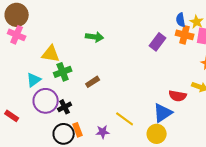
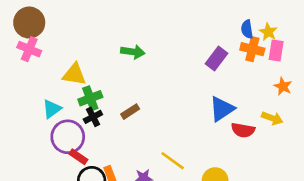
black cross: (65, 107) -> (93, 117), moved
blue triangle: (163, 113) -> (222, 109), moved
red rectangle: (12, 116) -> (78, 157), moved

